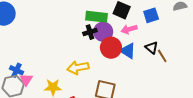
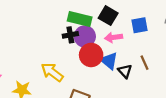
black triangle: (152, 48) -> (125, 71), moved
brown line: (162, 56) -> (144, 63), moved
yellow arrow: (78, 68) -> (52, 72), turned 40

